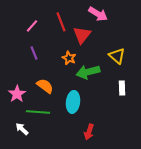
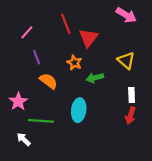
pink arrow: (98, 14) -> (126, 15), moved
pink line: (32, 26) -> (27, 32), moved
green arrow: (88, 72) -> (95, 78), size x0.7
orange semicircle: (45, 86) -> (48, 81), moved
red arrow: (89, 132) -> (131, 116), moved

